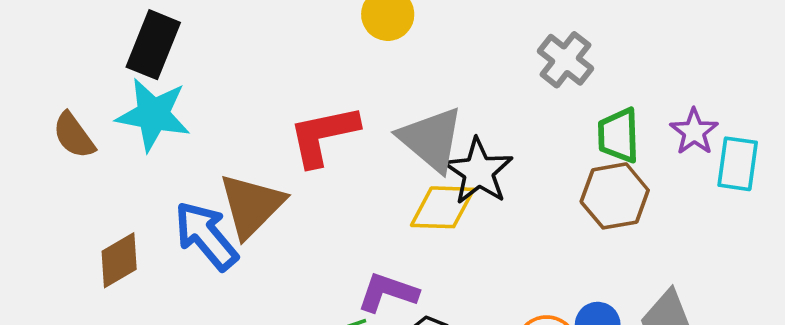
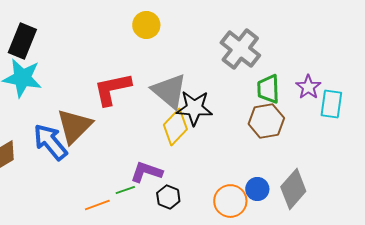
gray cross: (565, 60) -> (240, 49), size x1.4
black star: (478, 171) -> (194, 108), turned -30
yellow diamond: (443, 207) -> (175, 127), turned -48

